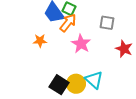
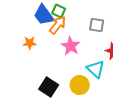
cyan triangle: (94, 80) -> (96, 69), moved
yellow circle: (76, 84) -> (80, 85), moved

